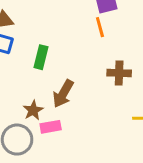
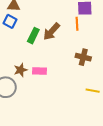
brown arrow: (63, 94) -> (52, 31), moved
pink rectangle: (51, 127) -> (40, 71), moved

